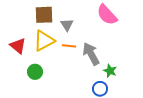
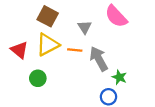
brown square: (44, 15) -> (48, 16), turned 30
gray triangle: (67, 25) -> (85, 27), moved

